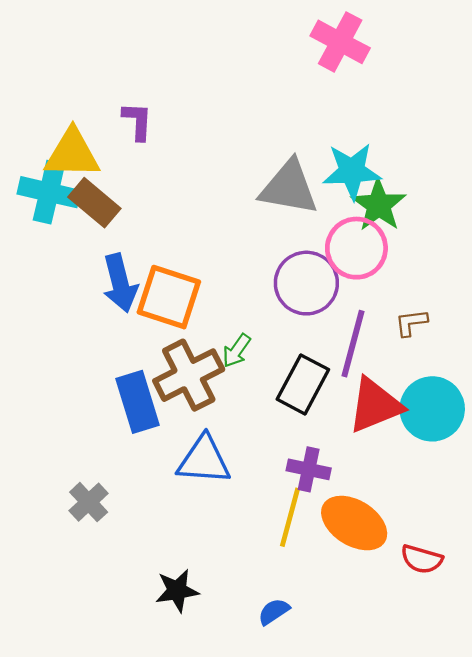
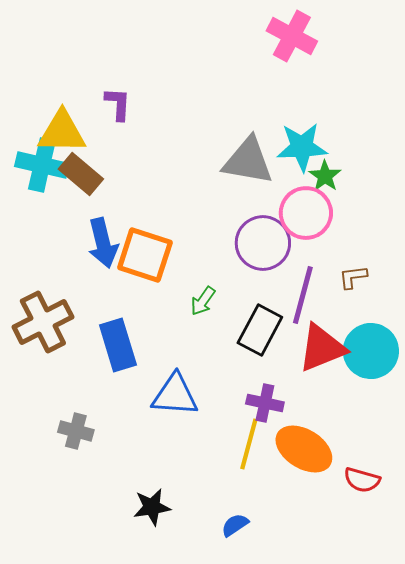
green star: (379, 205) -> (325, 176), size x0.7
brown cross: (189, 375) -> (43, 322), moved
gray cross: (89, 502) -> (76, 431), turned -32

